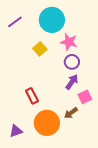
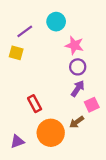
cyan circle: (52, 20) -> (56, 22), size x0.7
purple line: (15, 22) -> (25, 31), moved
yellow square: (40, 49) -> (16, 53), moved, turned -32

